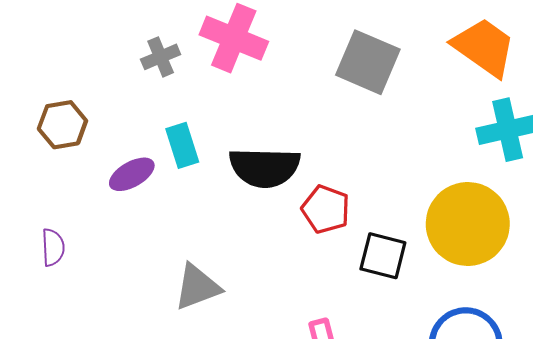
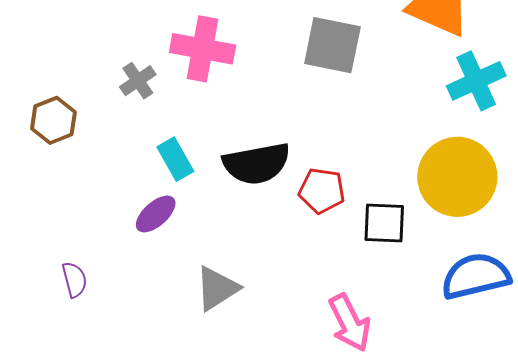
brown hexagon: (62, 125) -> (53, 120), moved
purple ellipse: (132, 174) -> (156, 214), moved

